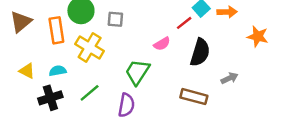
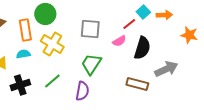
gray square: (115, 19) -> (90, 29), moved, size x1.5
pink semicircle: (162, 44) -> (119, 41), moved
cyan semicircle: (58, 71) -> (23, 54), moved
gray arrow: (229, 78) -> (166, 69), size x1.6

